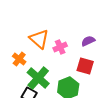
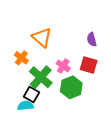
purple semicircle: (88, 41) -> (92, 39), turned -80
pink cross: (60, 47) -> (63, 66), moved, turned -32

